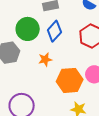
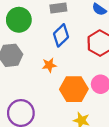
green circle: (28, 29) -> (19, 20), moved

